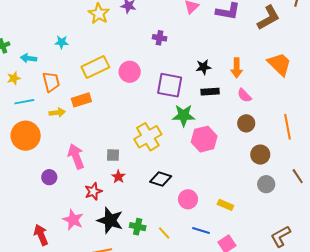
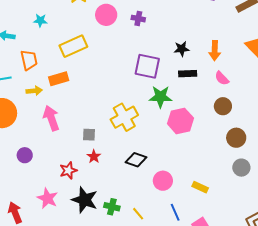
pink circle: (130, 72) -> (106, 15), moved
pink arrow: (76, 156) -> (51, 118), moved
blue line: (201, 231) -> (175, 212), turned 48

